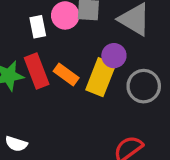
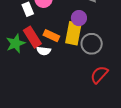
gray circle: (144, 86) -> (92, 44), moved
white semicircle: (16, 144) -> (44, 51), moved

